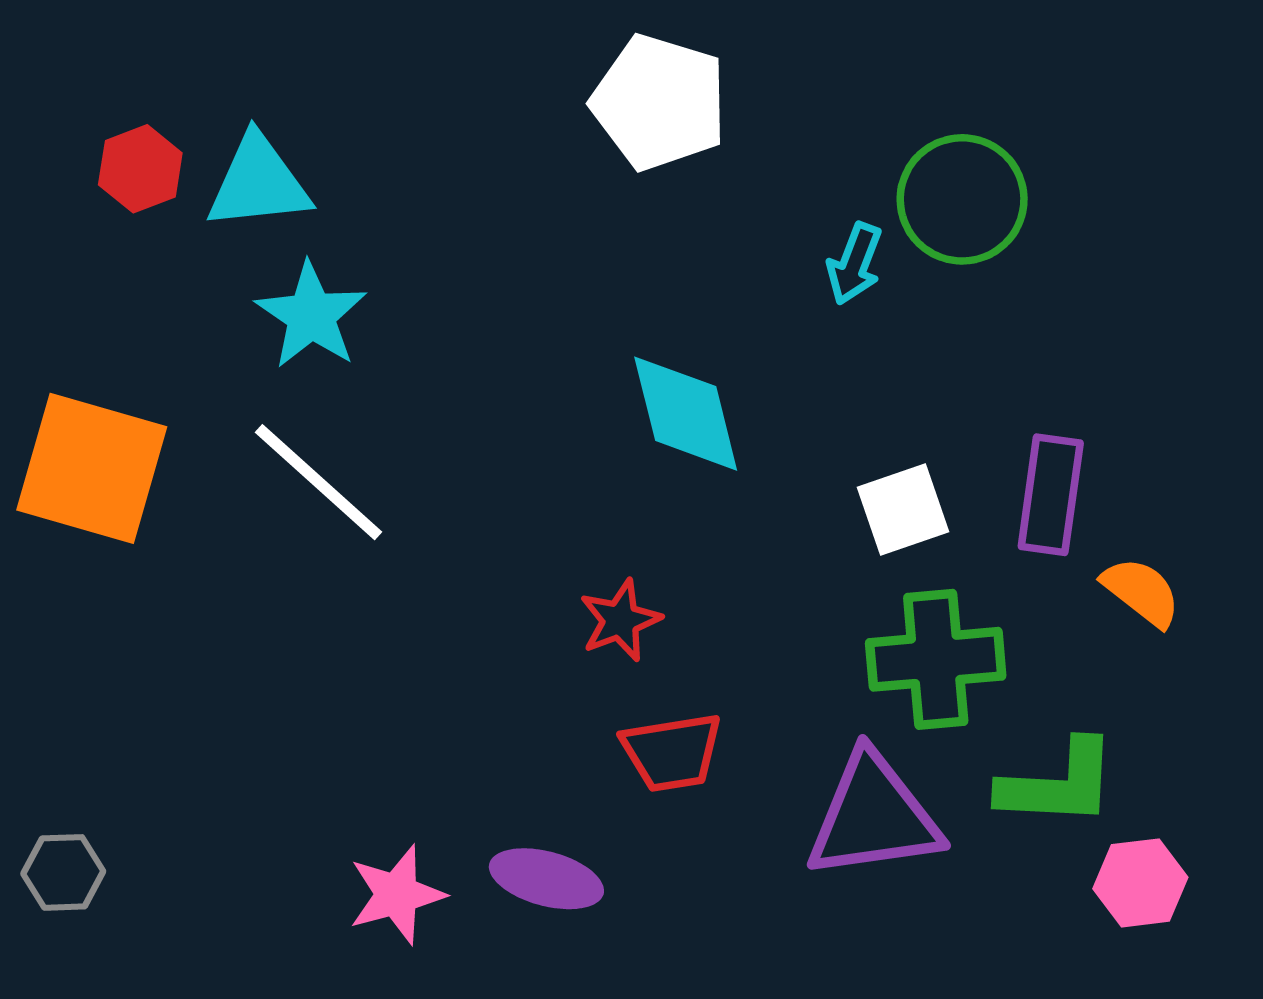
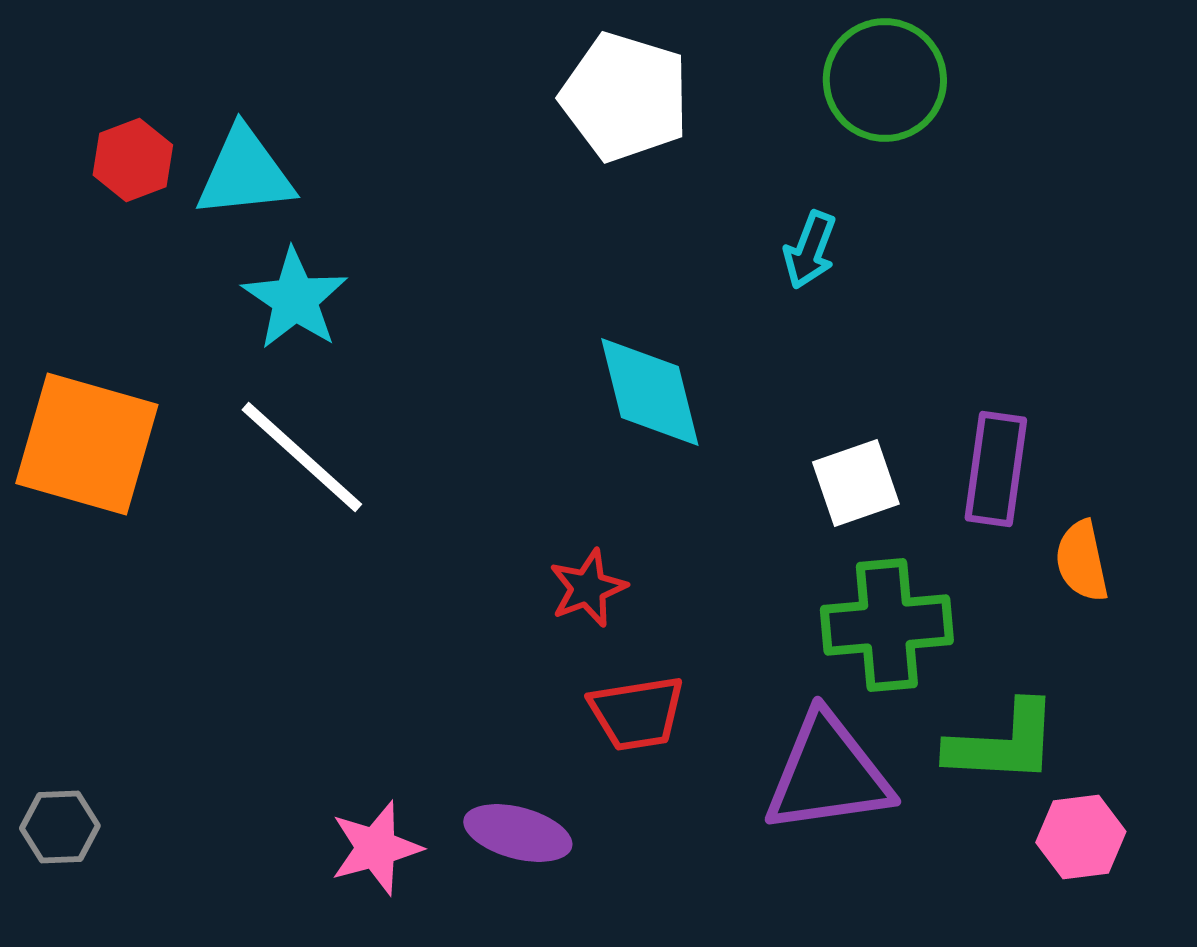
green circle: (962, 199) -> (885, 80), moved
orange semicircle: (1141, 592) -> (1082, 561), turned -140

